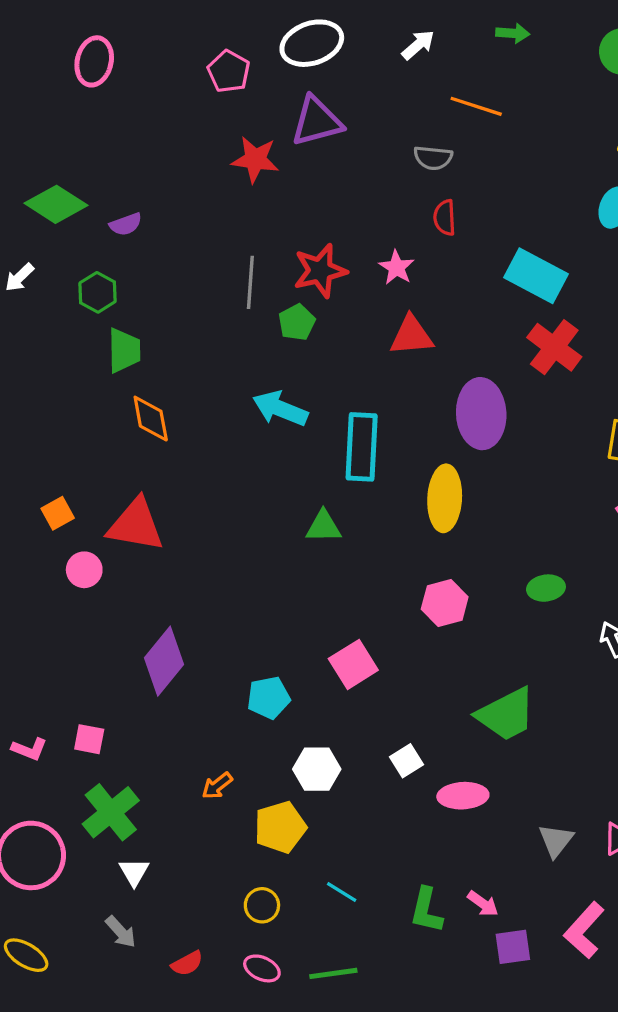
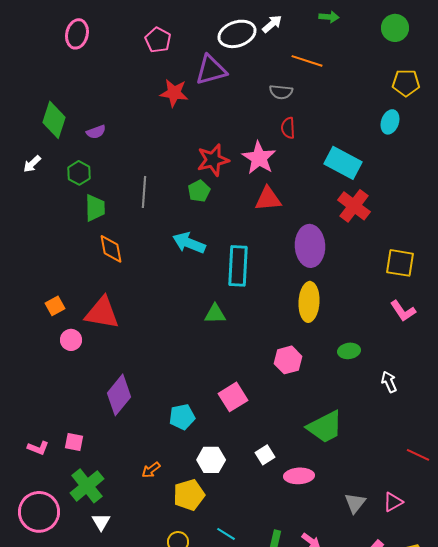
white ellipse: (312, 43) -> (237, 34), moved
green diamond: (56, 204) -> (54, 120), turned 75
pink star: (396, 267) -> (259, 158), size x1.6
gray line: (250, 282) -> (144, 192), moved
yellow ellipse: (445, 498) -> (309, 302), moved

